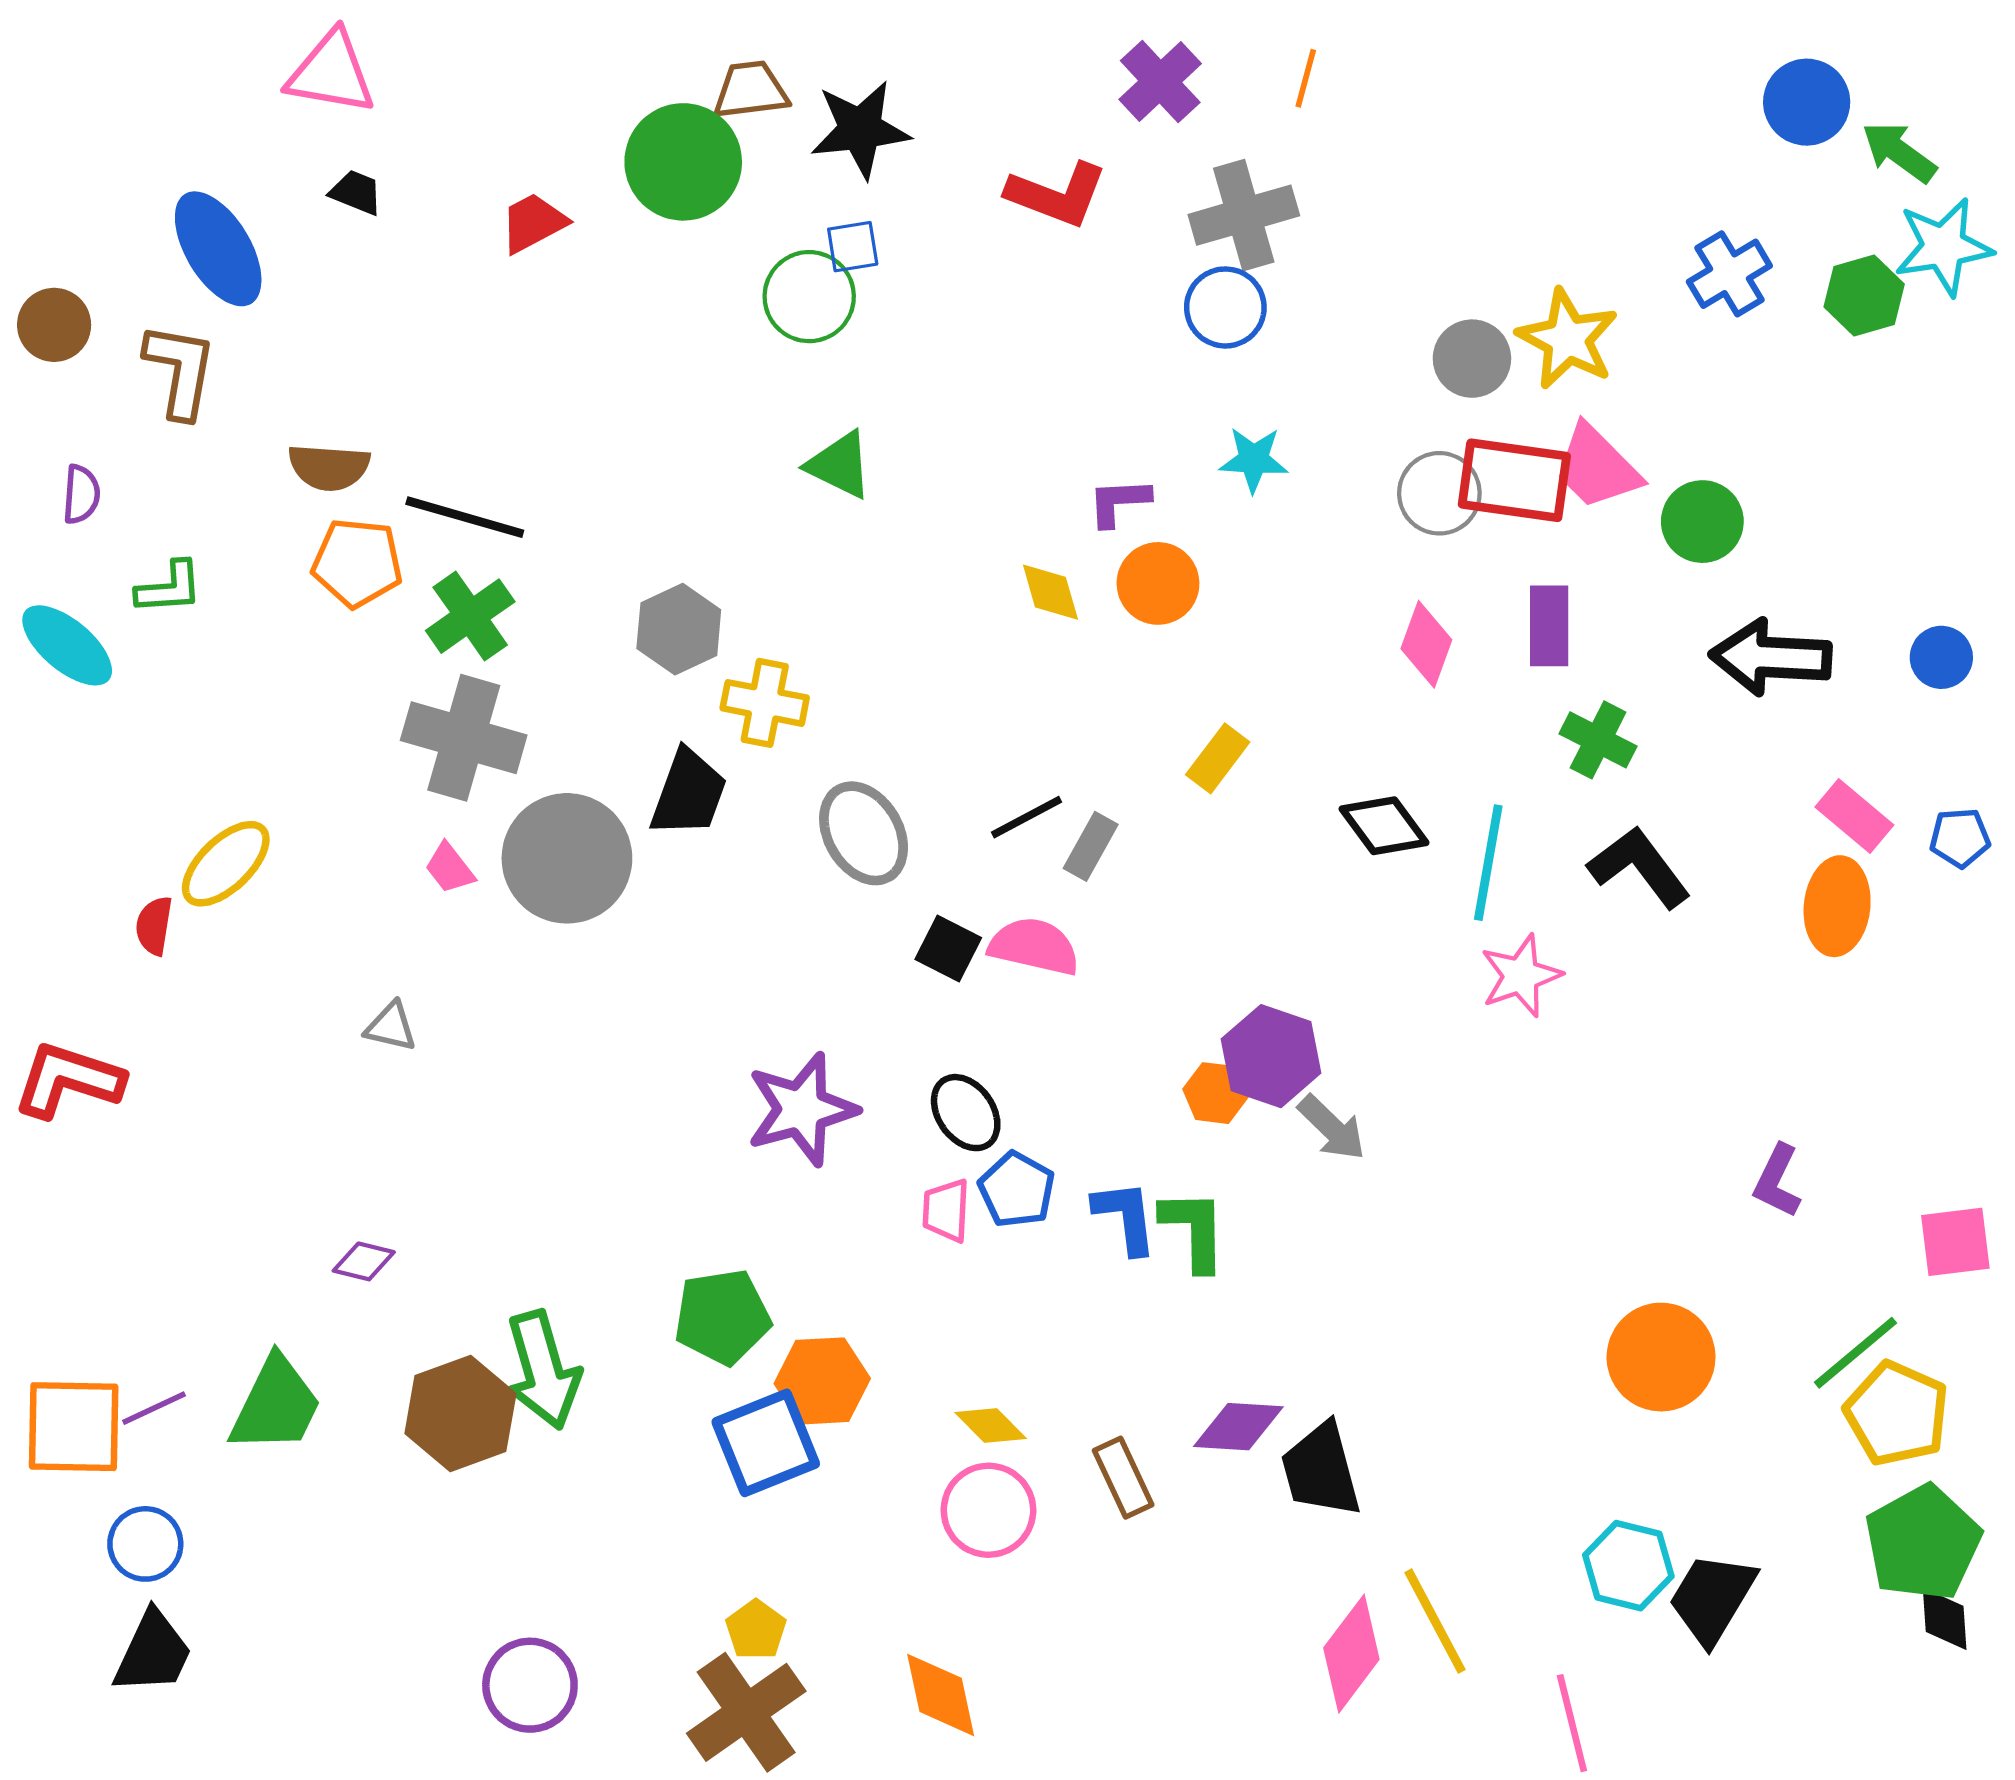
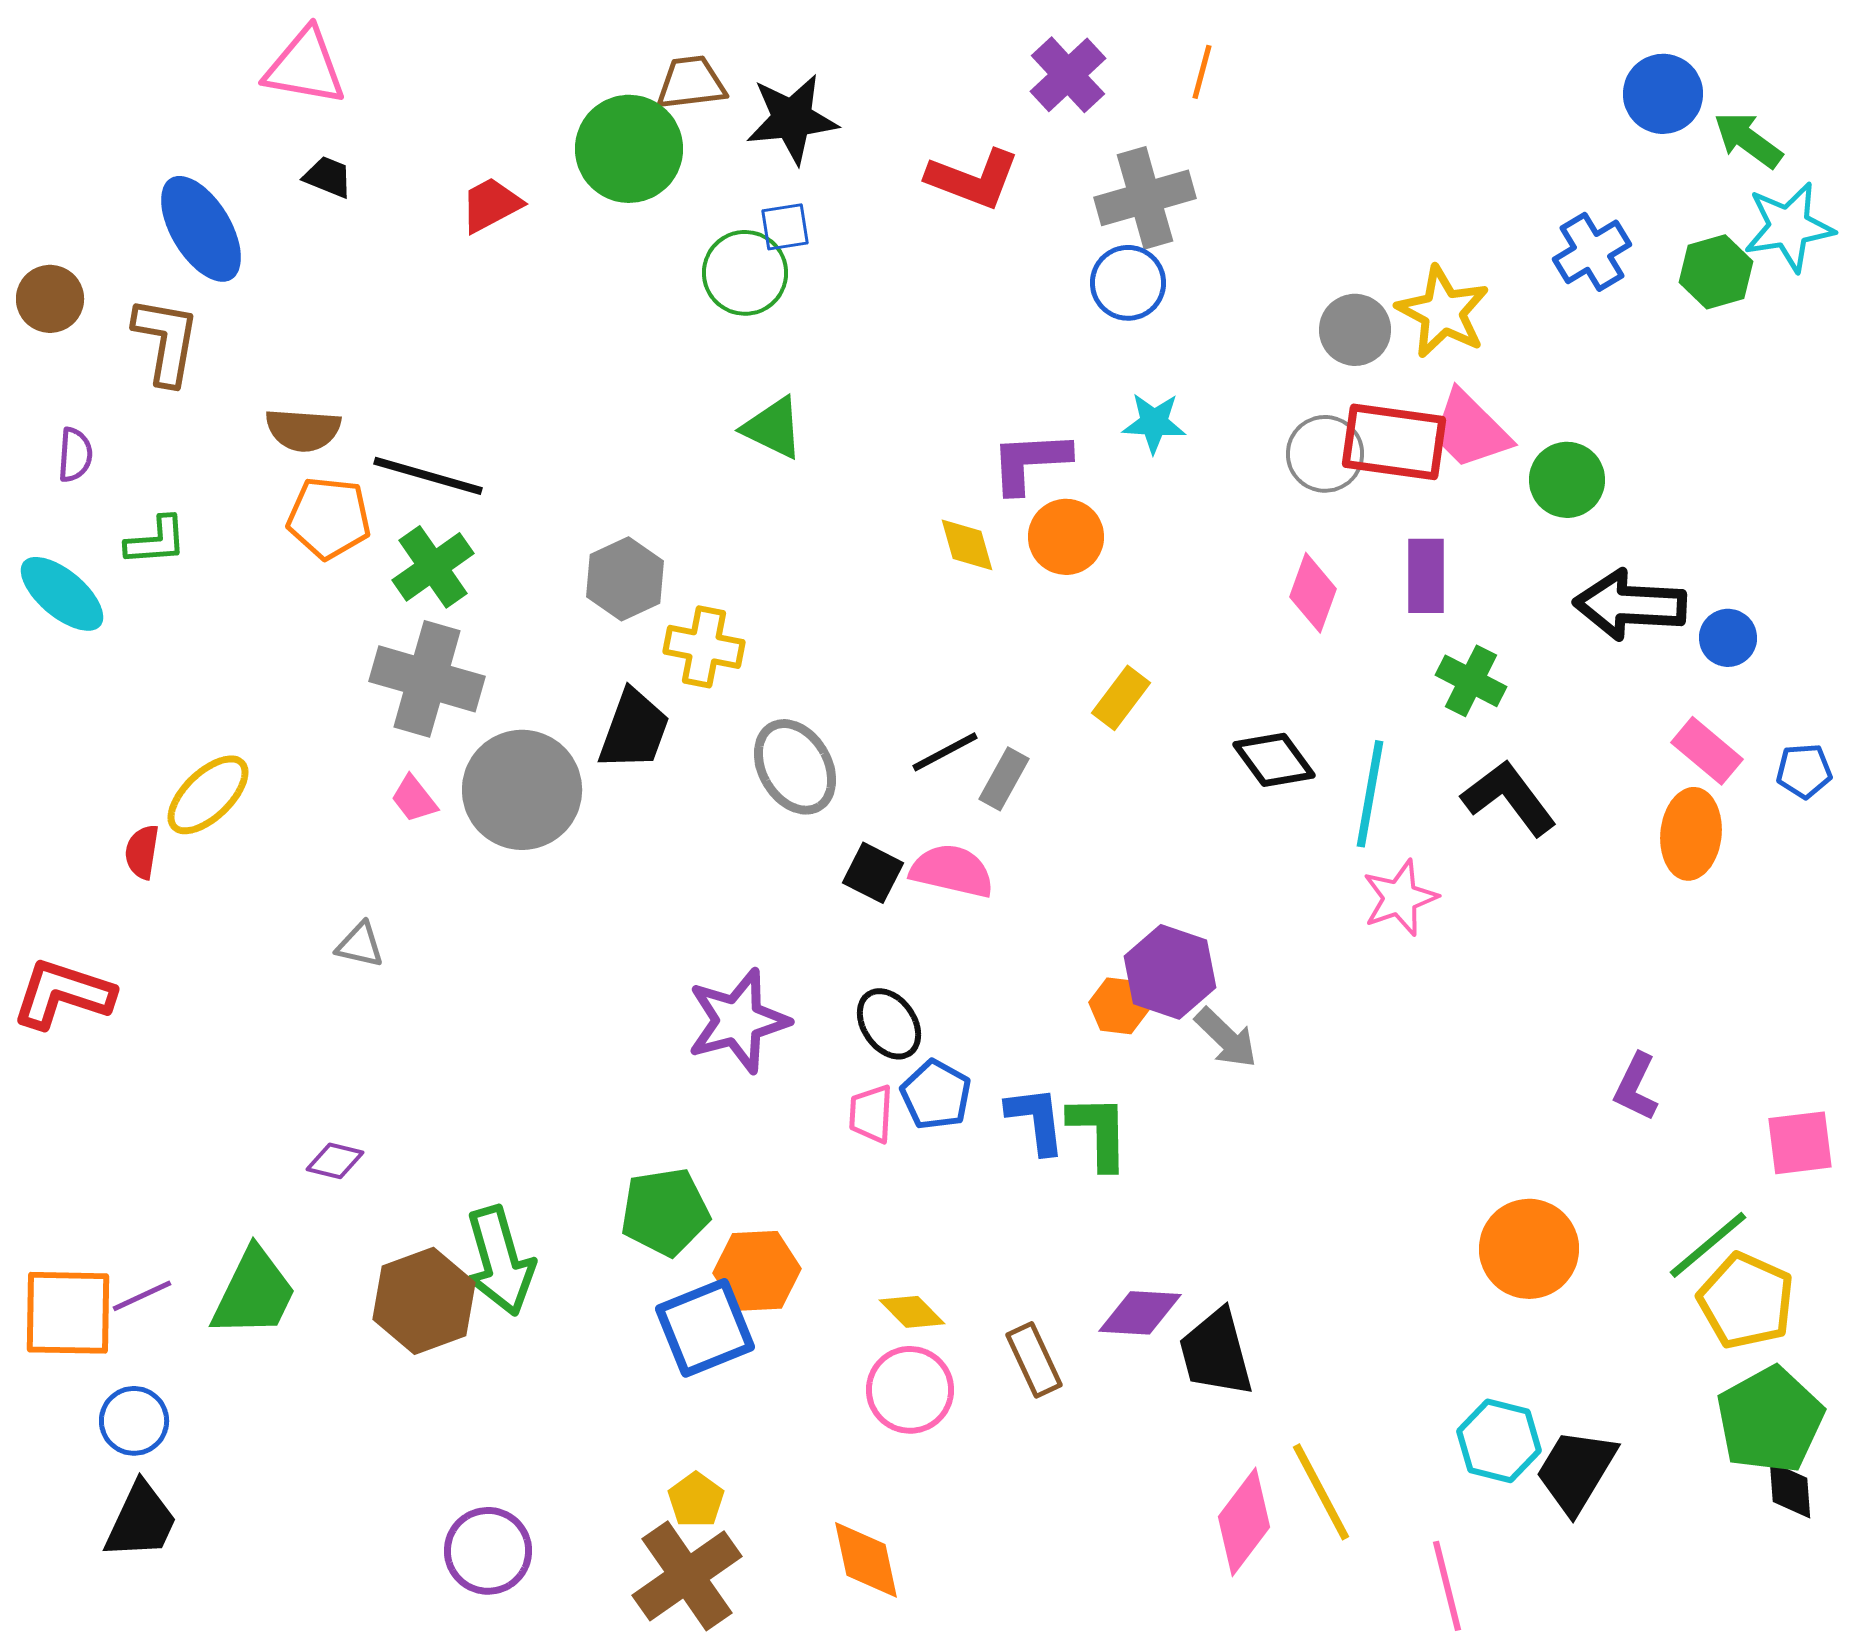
purple L-shape: (1119, 502) -> (1030, 462), size x1.4
blue circle: (1941, 657) -> (1728, 638), moved

